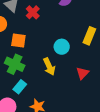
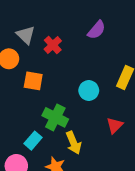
green cross: (15, 64) -> (55, 117), moved
yellow arrow: (49, 67) -> (74, 143), moved

